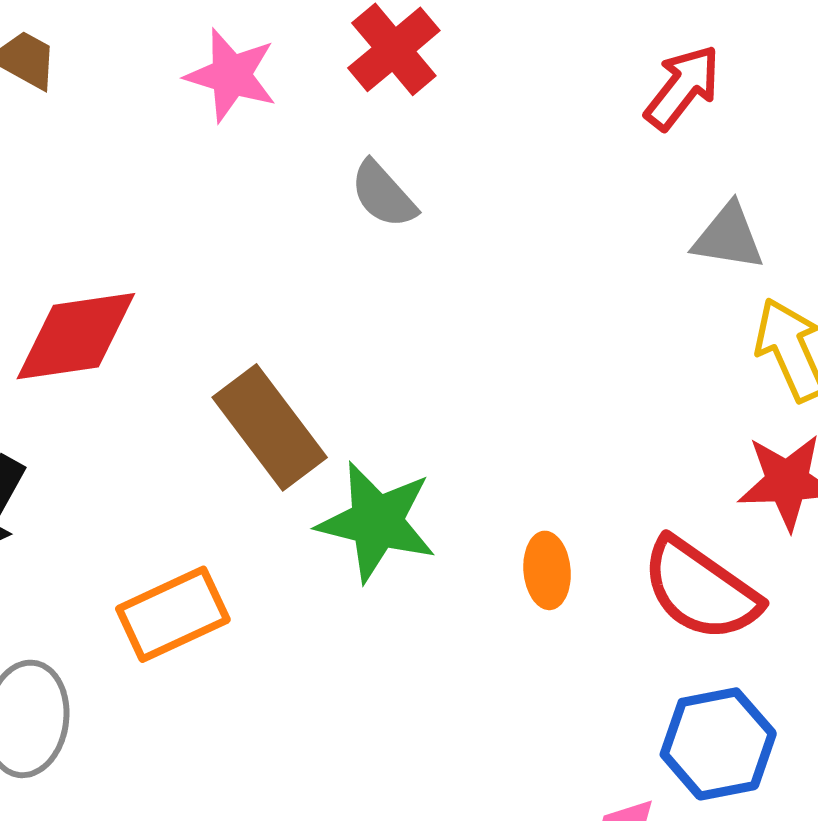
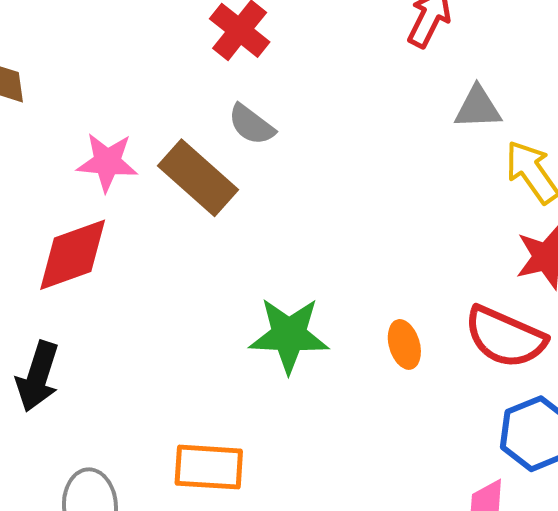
pink star: (231, 75) -> (107, 162), moved
brown rectangle: (270, 427) -> (198, 178), moved
orange rectangle: (173, 614) -> (209, 467), moved, turned 40

